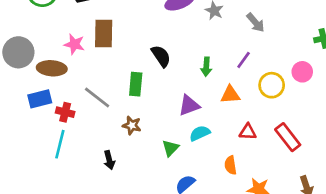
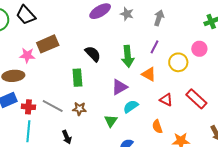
gray arrow: (256, 23) -> (159, 18), turned -112
brown rectangle: (104, 34) -> (48, 44), turned 75
green arrow: (206, 67) -> (128, 56), size x1.5
orange triangle: (230, 95) -> (149, 74), turned 42
gray line: (97, 97) -> (53, 106), moved
red triangle: (248, 132) -> (166, 100), turned 32

